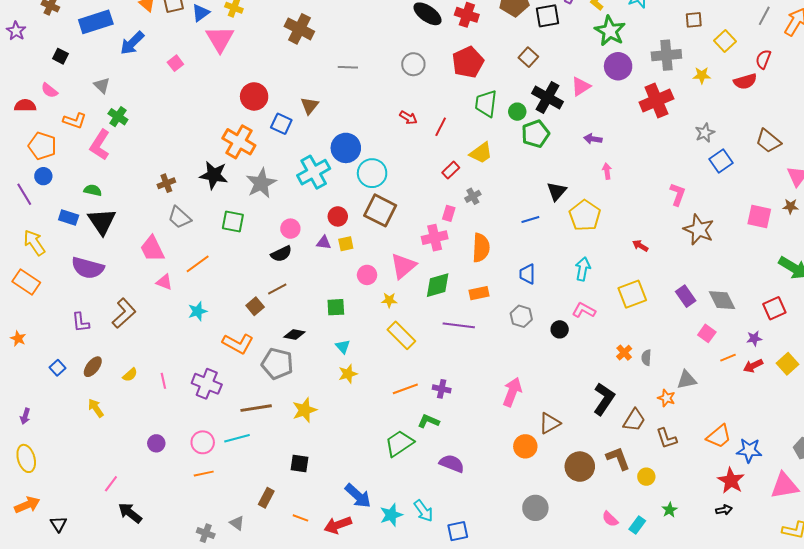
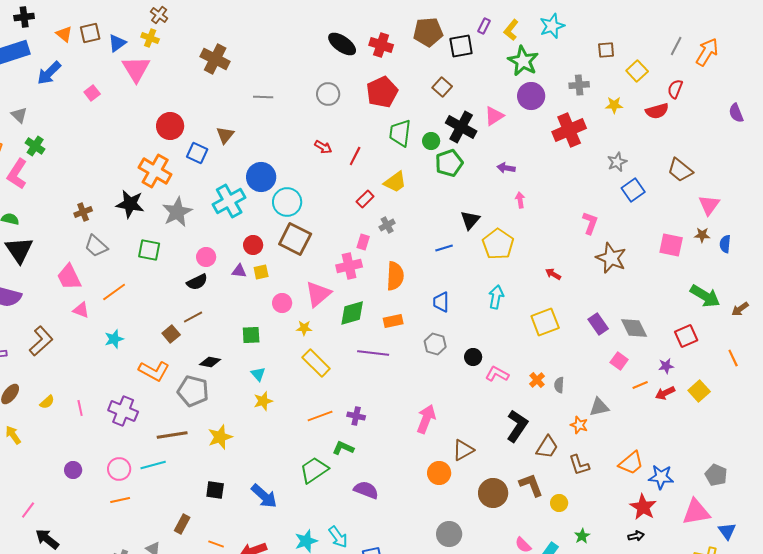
gray cross: (666, 55) -> (579, 85), size x0.7
pink L-shape: (584, 310) -> (497, 374), moved
blue arrow: (358, 496) -> (264, 496), moved

